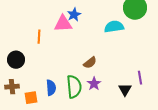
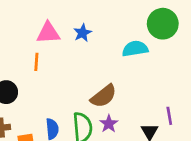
pink triangle: (63, 24) -> (48, 33), moved
brown semicircle: (90, 63) -> (104, 96), size x1.5

